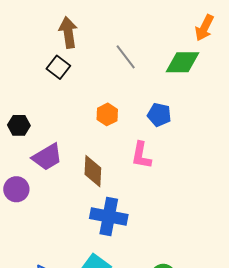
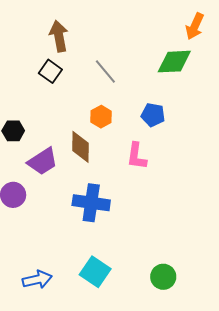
gray line: (126, 57) -> (105, 72), moved
brown diamond: (93, 171) -> (80, 147), moved
blue cross: (109, 217) -> (91, 203), moved

